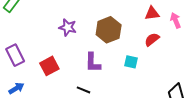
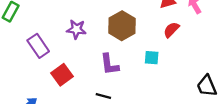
purple rectangle: (15, 55) -> (38, 46), moved

